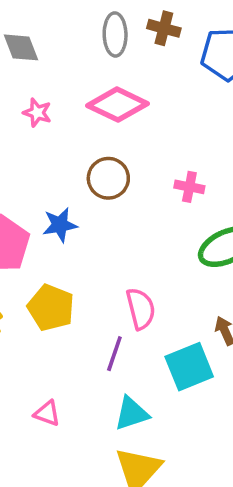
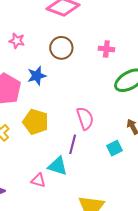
pink star: (37, 113) -> (17, 41), moved
cyan square: (189, 367) -> (114, 148), size x0.6
cyan triangle: (131, 413) -> (58, 166), moved, turned 40

